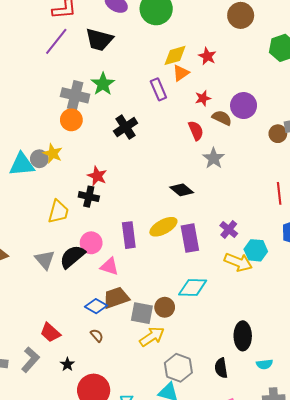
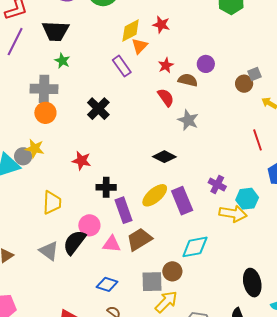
green star: (103, 84) -> (62, 61), moved, size x0.7
purple circle: (244, 106) -> (206, 64), size x0.7
black cross: (89, 197) -> (106, 187), moved
brown trapezoid: (116, 298) -> (139, 239), moved

